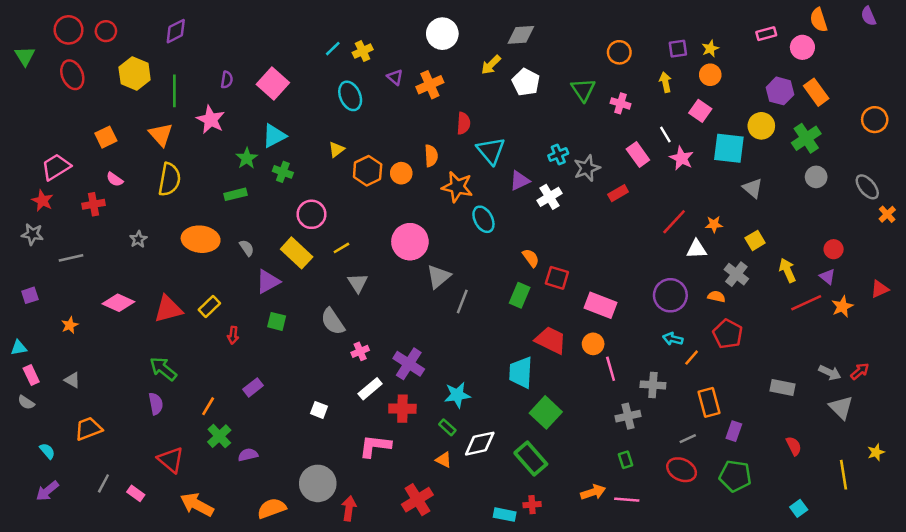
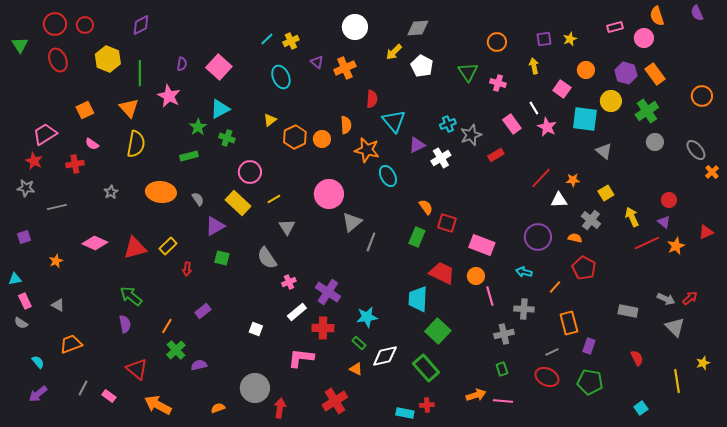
orange circle: (710, 75) -> (586, 70), moved
cyan arrow: (673, 339) -> (524, 272), moved
orange semicircle: (272, 508) -> (218, 408), size x0.6

